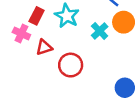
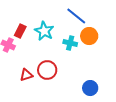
cyan cross: (100, 31) -> (70, 43), turned -32
red triangle: (44, 47) -> (26, 75), moved

